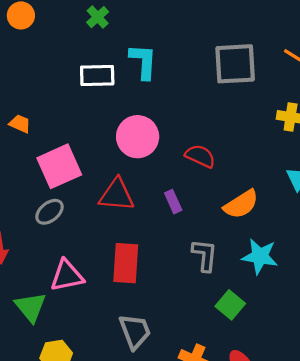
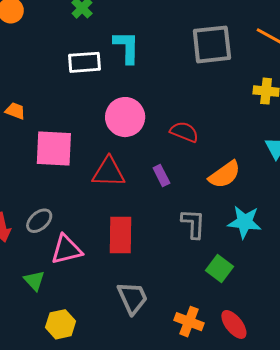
pink square: (59, 166) -> (54, 148), turned 30
gray ellipse: (50, 212) -> (39, 221), moved
green triangle: (31, 307) -> (34, 281), size x0.7

